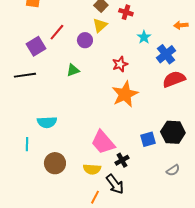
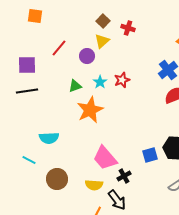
cyan star: (144, 37) -> (100, 82), moved
purple square: (36, 46) -> (27, 65), moved, turned 30
orange star: (125, 94) -> (90, 110), moved
cyan line: (27, 144) -> (29, 160), turned -64

